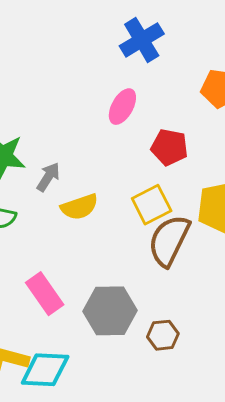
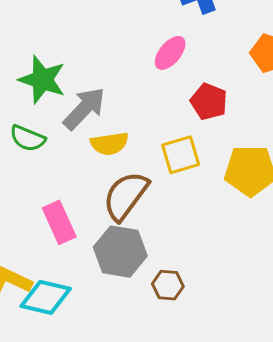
gray arrow: (48, 177) -> (84, 109), size x1.6
brown semicircle: (169, 241) -> (126, 196), moved

